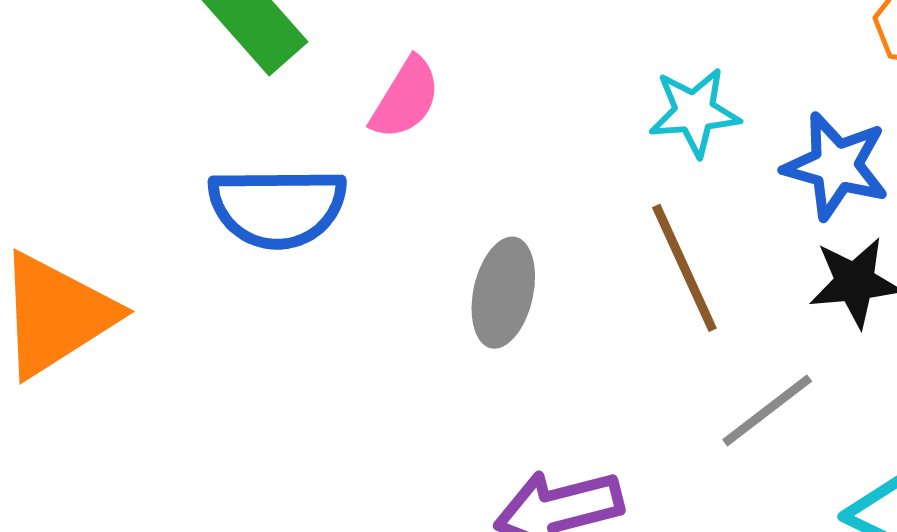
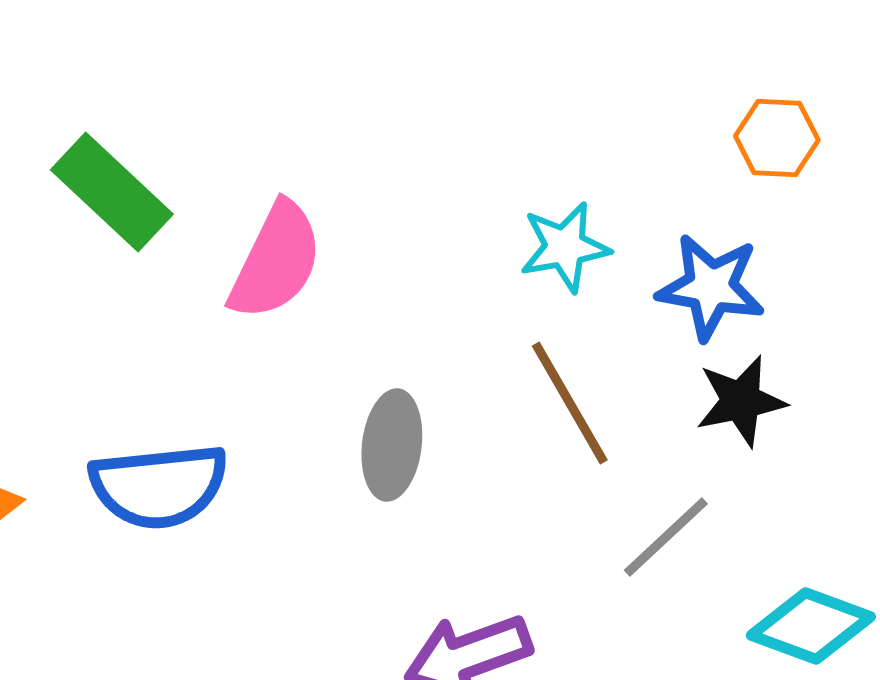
pink semicircle: (405, 98) -> (276, 261), size x1.4
blue semicircle: (277, 208) -> (159, 486), moved

